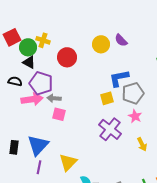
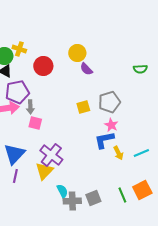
purple semicircle: (121, 40) -> (86, 69), moved
blue L-shape: (119, 78) -> (104, 140), moved
purple pentagon: (41, 83) -> (17, 92), turned -30
gray arrow: (54, 98) -> (30, 107), turned -96
purple cross: (110, 129) -> (51, 155), moved

